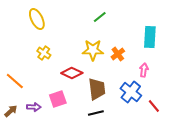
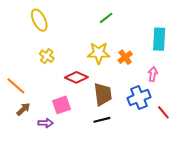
blue cross: (131, 92) -> (139, 98), turned 30
purple arrow: (34, 107) -> (46, 123), moved
brown arrow: (11, 111) -> (23, 109), moved

